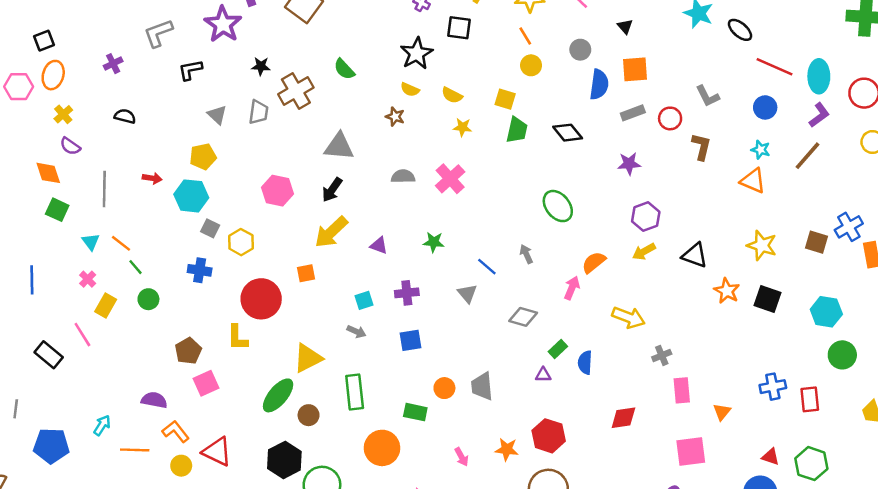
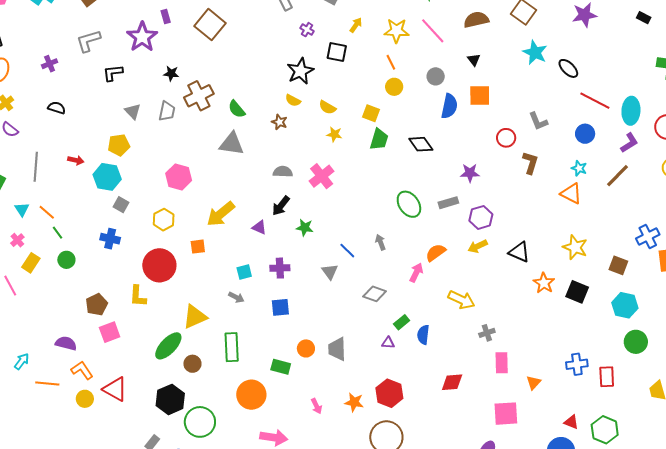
green semicircle: (344, 69) -> (237, 109), moved
gray rectangle: (633, 113) -> (448, 203), moved
black arrow: (332, 190) -> (281, 206), moved
yellow hexagon: (241, 242) -> (164, 220), moved
brown square: (816, 242) -> (618, 265), moved

